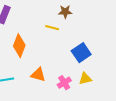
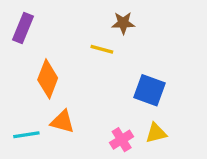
blue square: (81, 53) -> (149, 90), turned -36
orange triangle: (38, 75) -> (62, 122), moved

